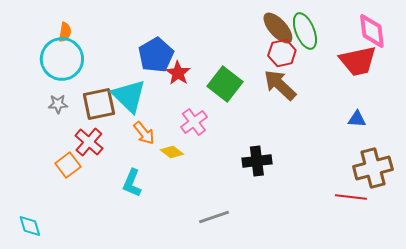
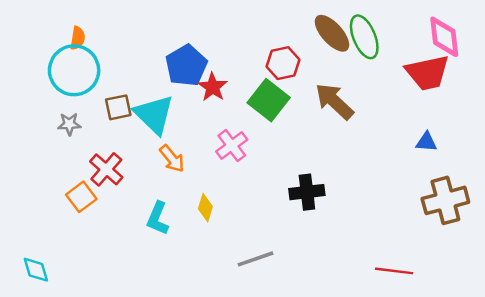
red hexagon: (282, 53) -> (283, 63), moved
brown square: (99, 104) -> (118, 107), moved, size x0.7
yellow diamond: (172, 152) -> (205, 208), moved, turned 70
red line: (351, 197) -> (394, 271), moved

